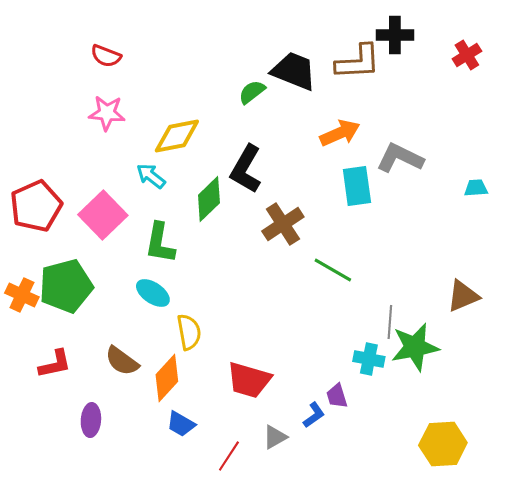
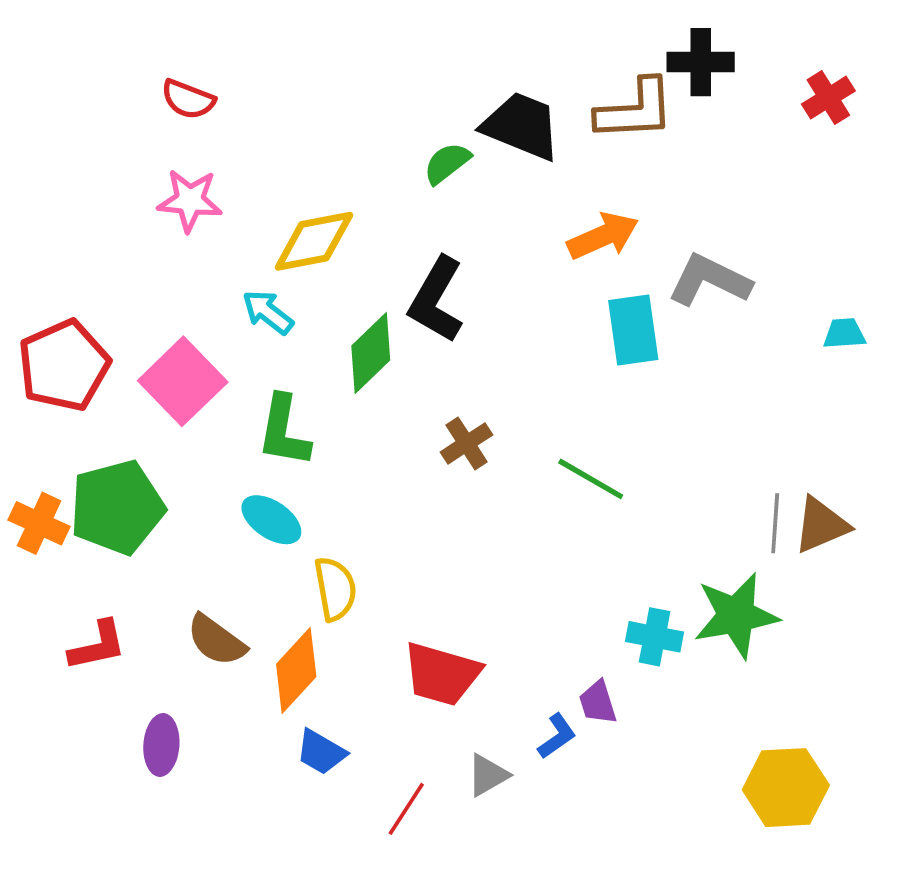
brown cross: (283, 224) -> (467, 443), moved, size x0.7
gray line: (390, 322) -> (775, 523), moved

